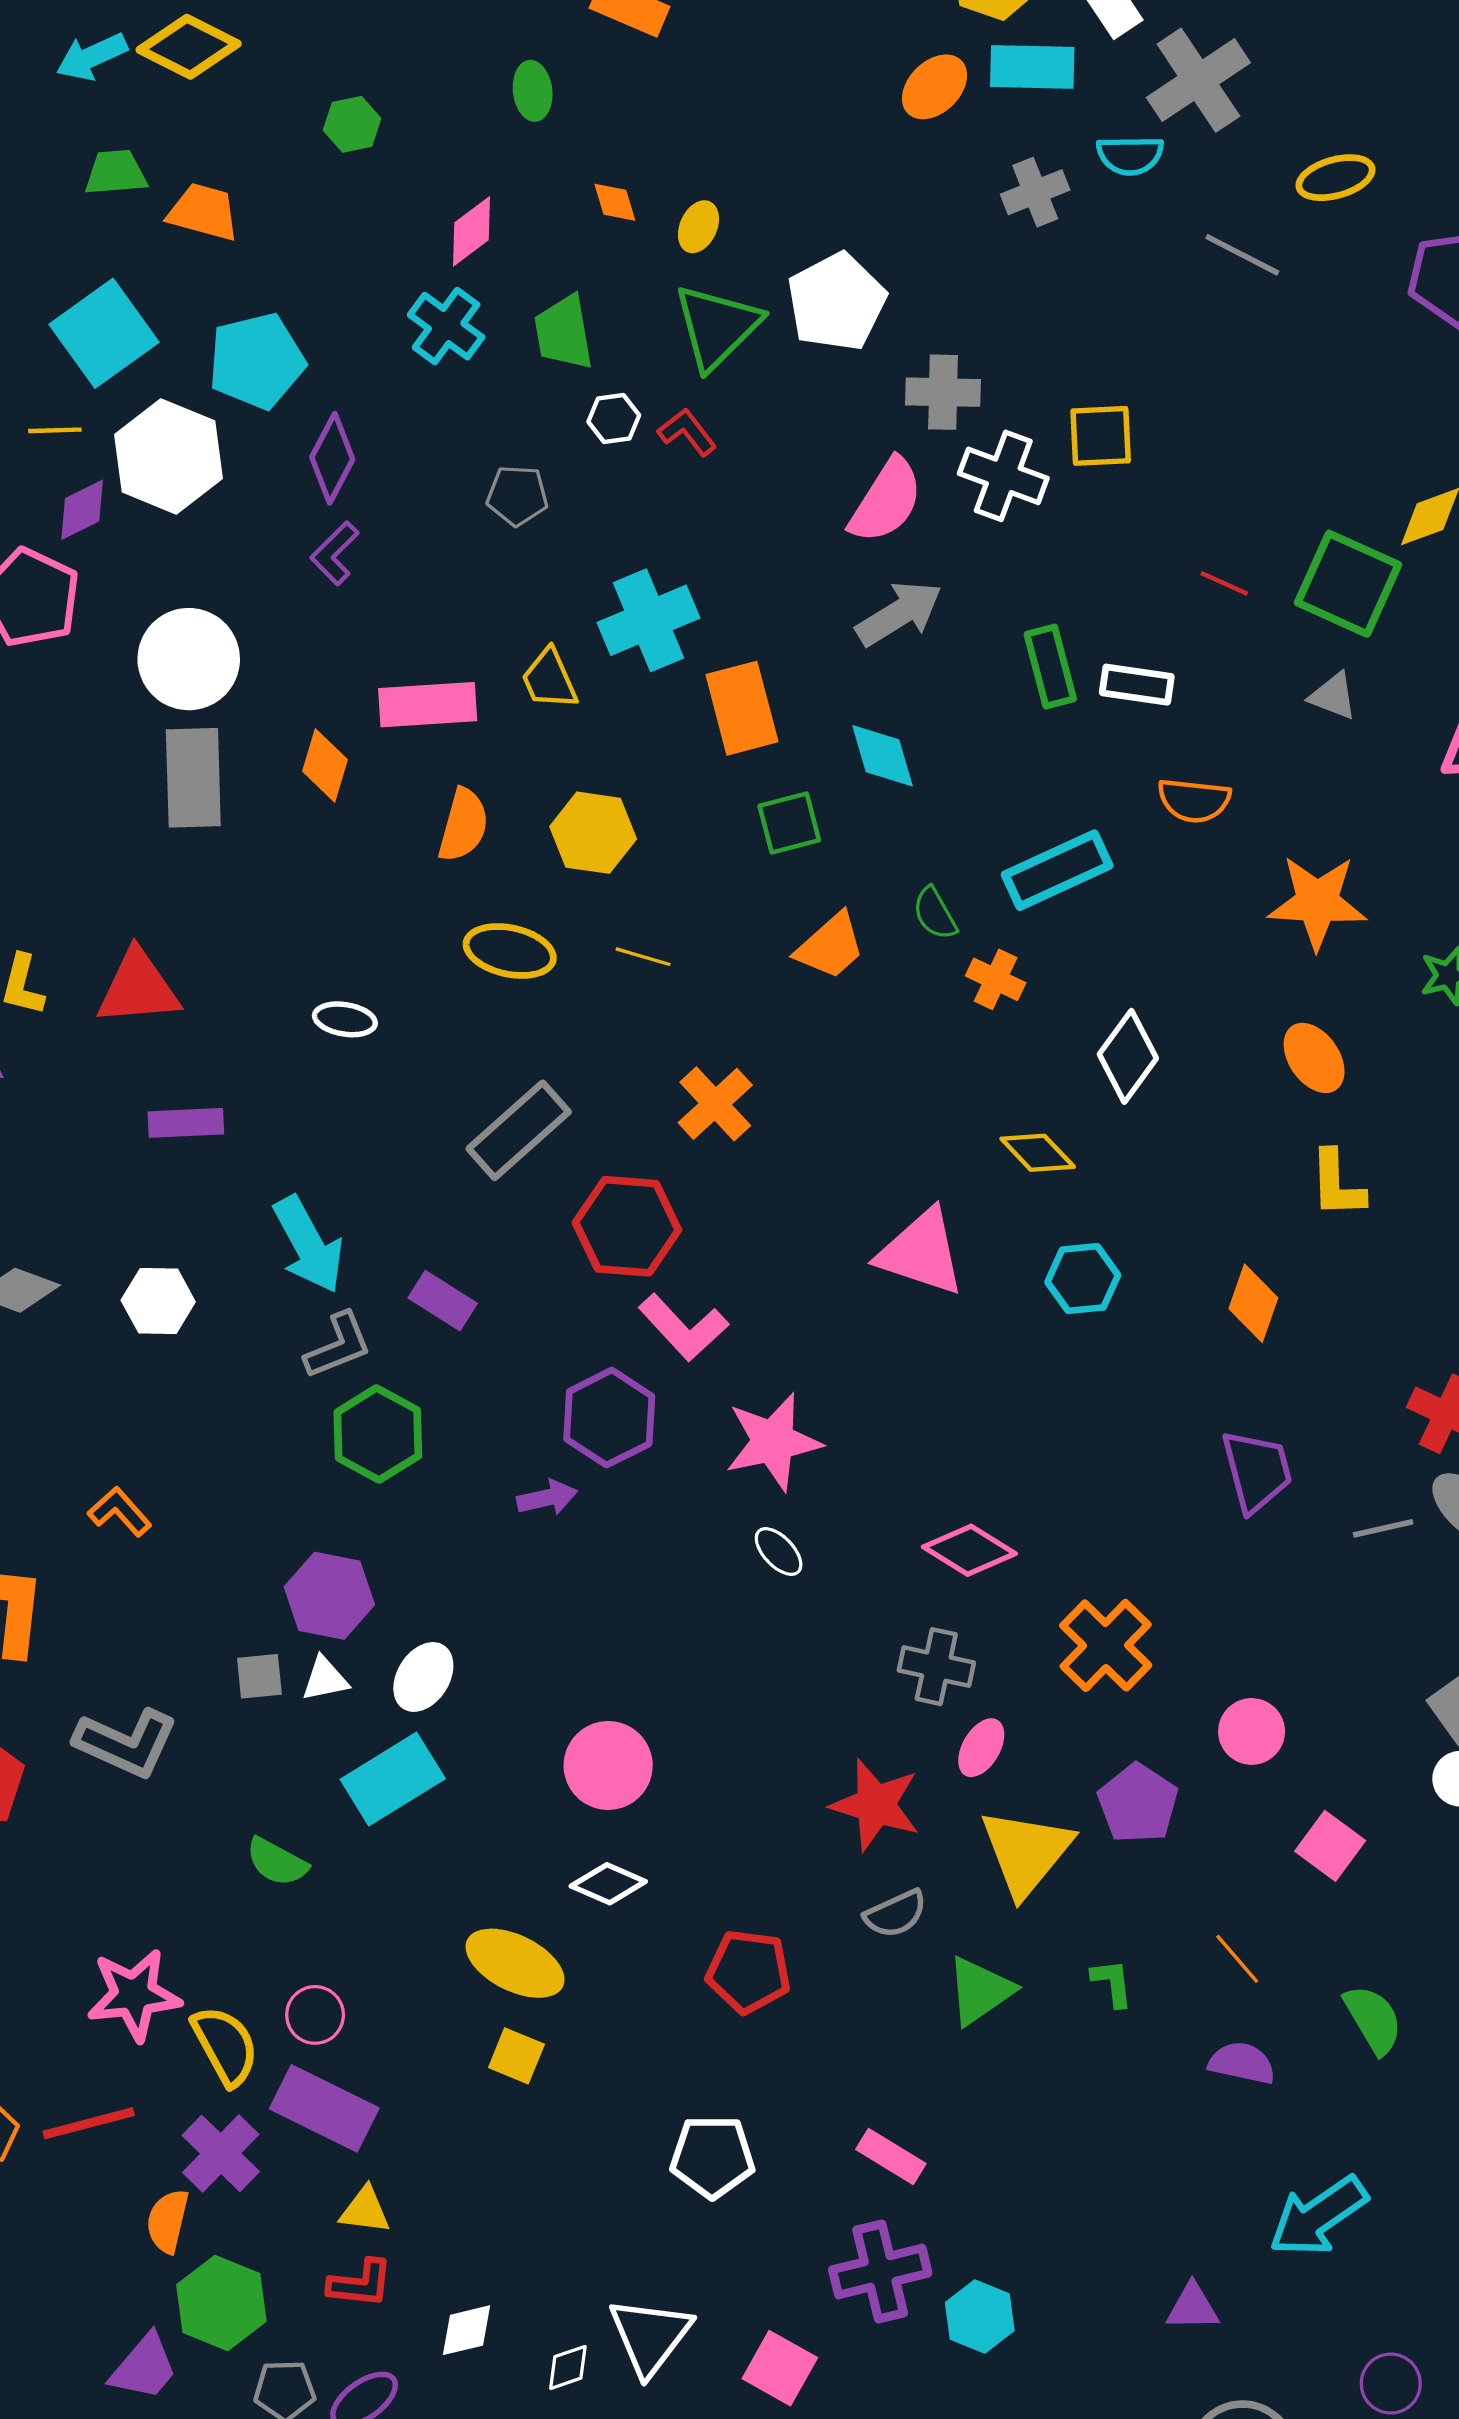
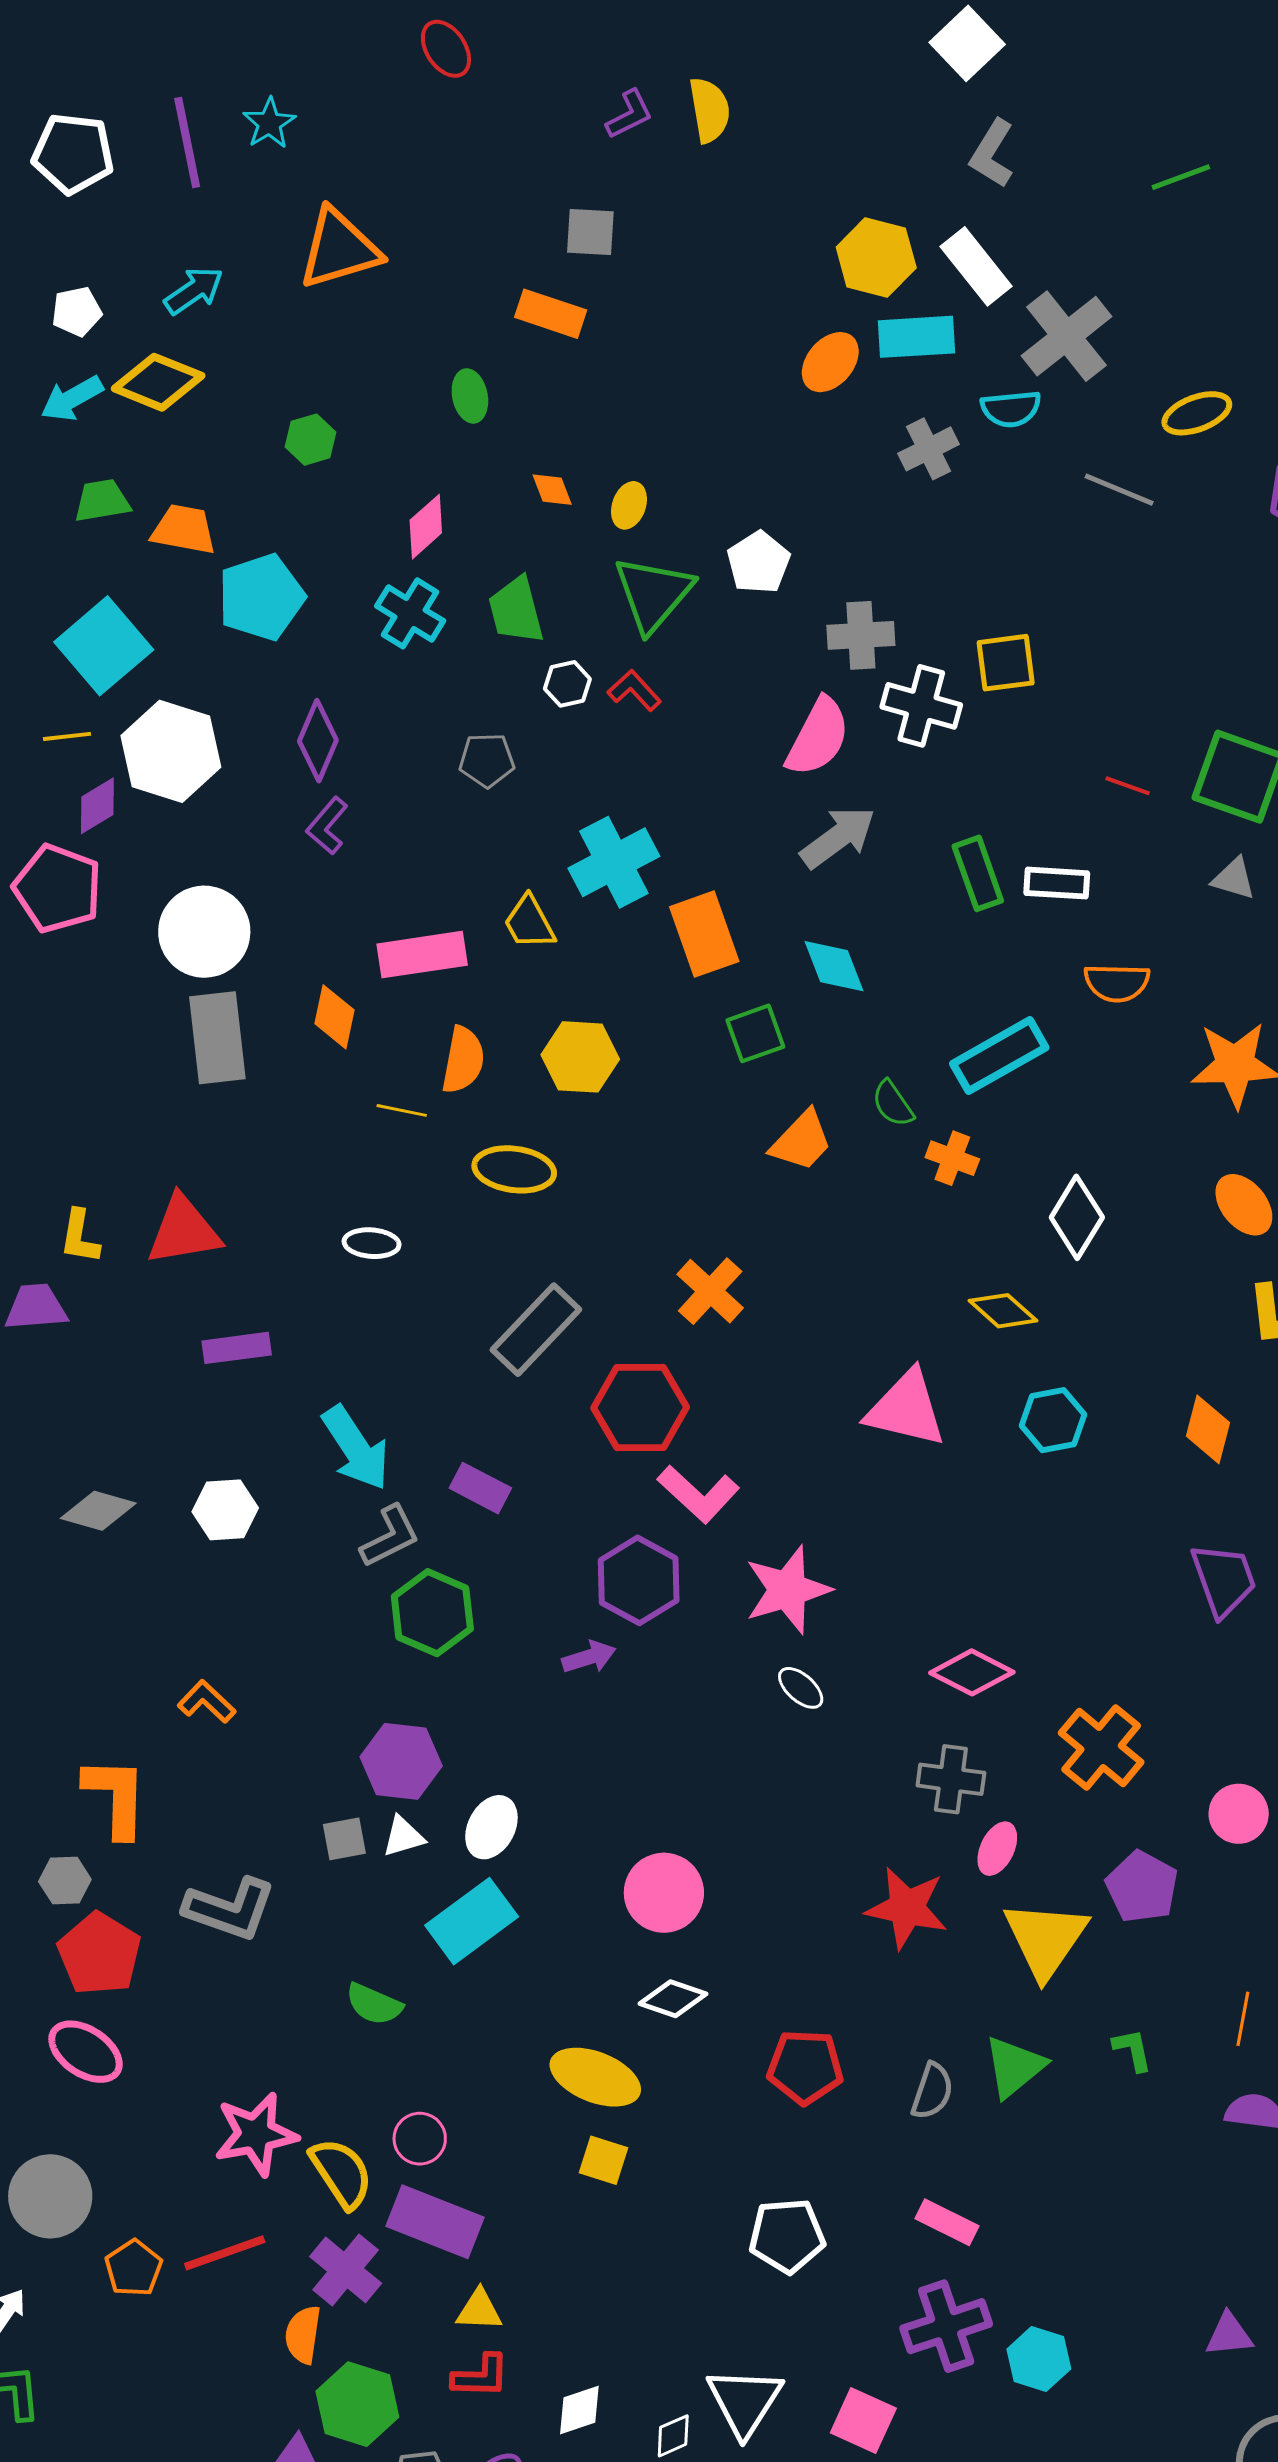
white pentagon: (836, 302) -> (758, 562), size x0.7
cyan pentagon: (257, 361) -> (261, 597), moved
yellow line: (643, 957) -> (402, 1110), moved
gray semicircle: (896, 1914) -> (932, 2091), moved, turned -42
orange line: (1237, 1959) -> (1243, 2019), turned 56

